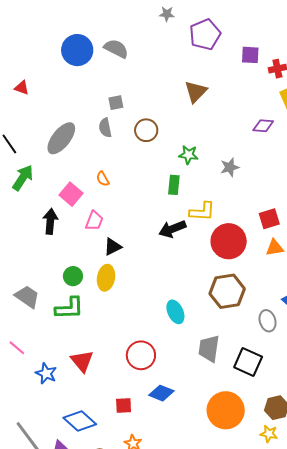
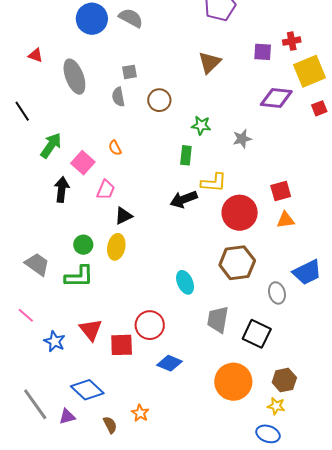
purple square: (250, 55) -> (263, 52), moved
purple diamond: (263, 126) -> (276, 98), size x1.5
gray ellipse: (61, 138) -> (74, 77), moved, turned -60
green arrow: (23, 178) -> (51, 145), moved
red square: (124, 406) -> (122, 345), moved, size x1.4

